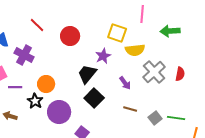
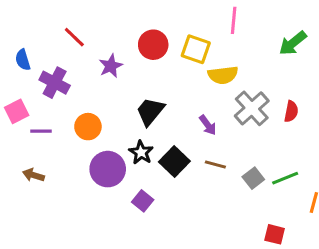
green arrow: (170, 31) -> (293, 43), moved, turned -36
red circle: (70, 36) -> (153, 45), moved
purple star: (103, 56) -> (111, 66), moved
black square: (94, 98) -> (174, 161), moved
black star: (35, 101) -> (141, 152), moved
green line: (176, 118) -> (285, 178), turned -30

